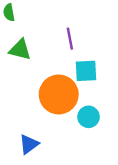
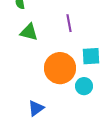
cyan square: (86, 71) -> (91, 56), moved

